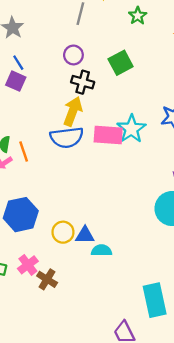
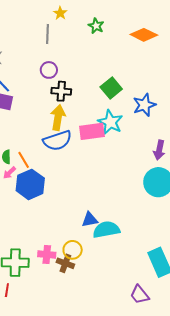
green square: (121, 63) -> (111, 88), moved
blue hexagon: (21, 215) -> (30, 184), moved
yellow circle: (63, 232) -> (73, 250), moved
cyan semicircle: (102, 250) -> (106, 230), size x1.5
pink cross: (28, 265) -> (47, 255), turned -36

